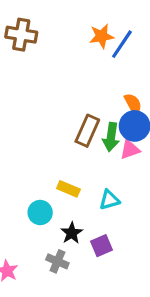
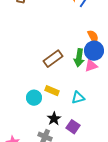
brown rectangle: (87, 131) -> (53, 59), moved, turned 30
cyan circle: (40, 213) -> (34, 98), moved
purple square: (102, 246) -> (73, 127), turned -32

